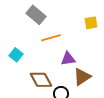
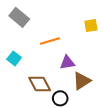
gray rectangle: (36, 15) -> (19, 17), moved

